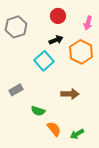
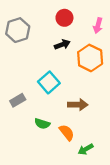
cyan square: (44, 61) -> (49, 82), moved
orange semicircle: (54, 129) -> (67, 133), moved

